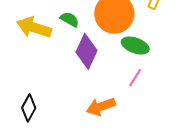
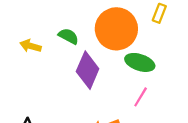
yellow arrow: (34, 27) -> (30, 46), size x0.6

